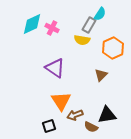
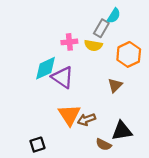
cyan diamond: (32, 24) -> (45, 68), moved
pink cross: (52, 28) -> (69, 42), moved, turned -32
brown arrow: (75, 115) -> (86, 119), moved
black square: (49, 126) -> (37, 145), moved

